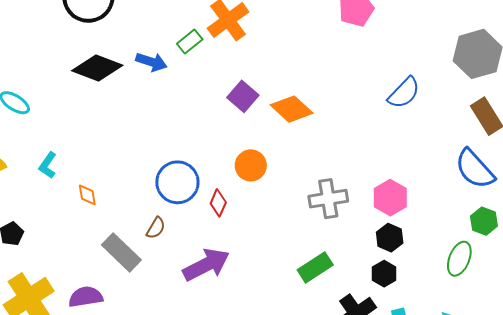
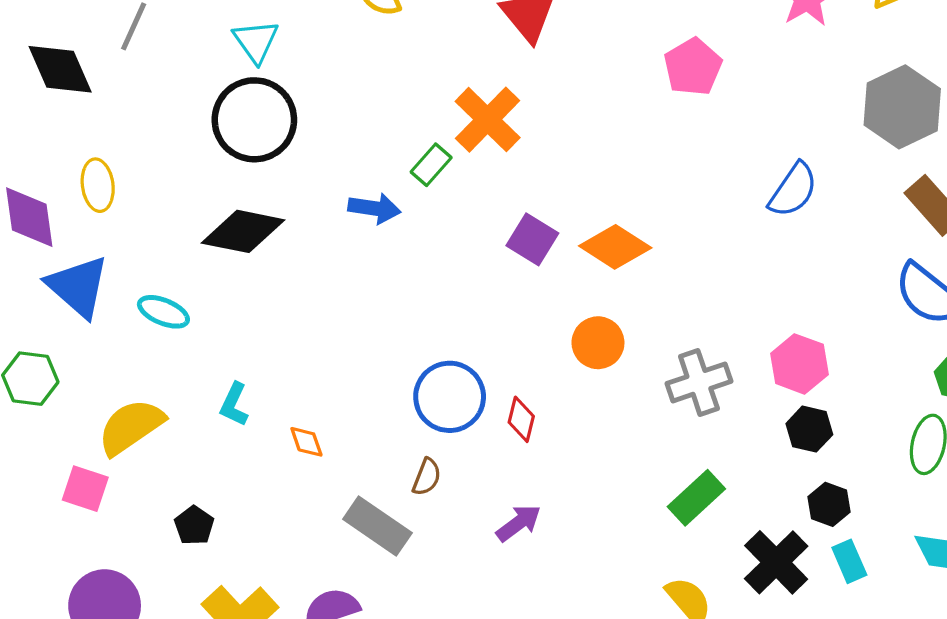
black diamond: (97, 68) -> (243, 231), moved
orange circle: (251, 165) -> (598, 343), moved
purple arrow: (206, 265) -> (519, 523), size x0.6
black hexagon: (384, 274) -> (829, 504), moved

